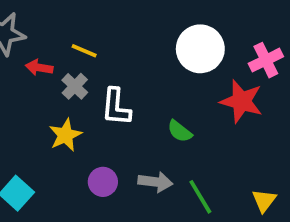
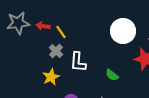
yellow line: (84, 51) -> (61, 32), turned 32
red arrow: (39, 68) -> (43, 26), moved

